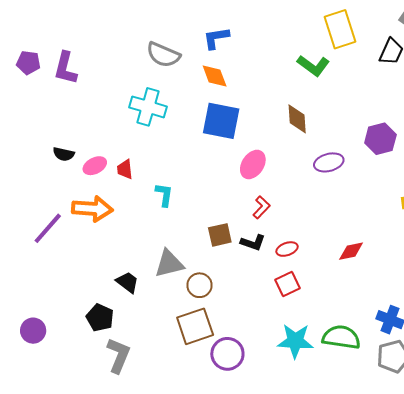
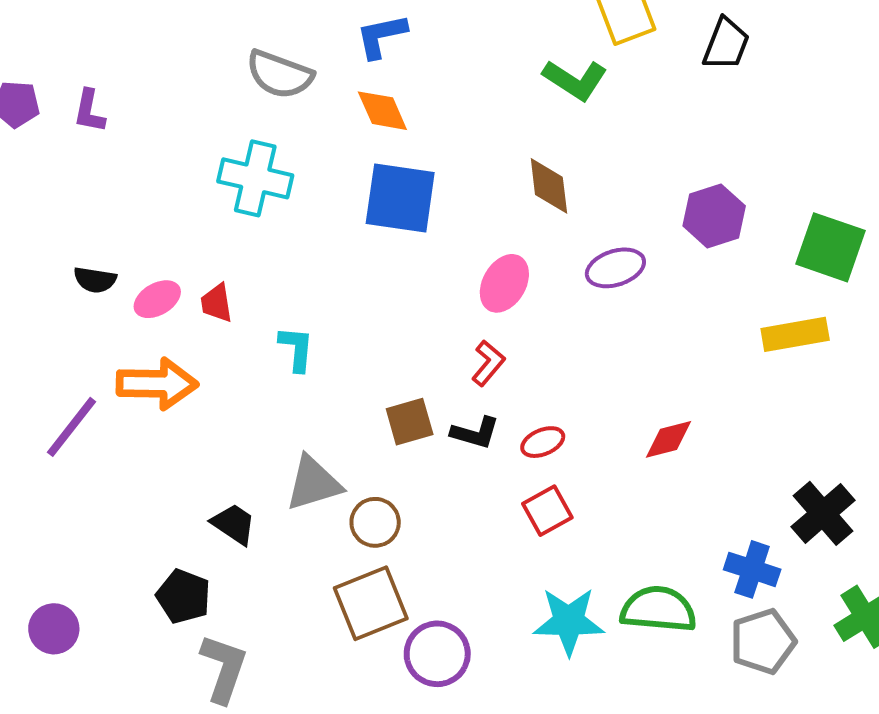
purple L-shape: (65, 68) -> (89, 111), size x0.7
pink ellipse: (253, 164) -> (504, 283), moved

